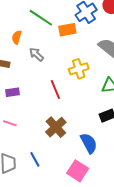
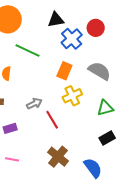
orange rectangle: (67, 30) -> (64, 71), moved, turned -48
gray arrow: (36, 54) -> (34, 104), moved, turned 119

